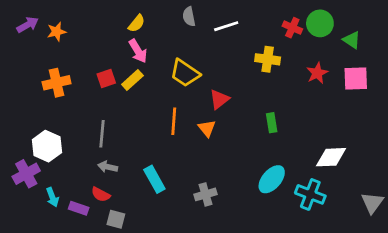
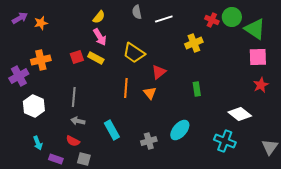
green triangle: (352, 40) -> (255, 29), size x1.6
yellow cross: (268, 59) -> (194, 43), turned -30
red star: (317, 73) -> (261, 85), moved
yellow rectangle: (132, 80) -> (96, 58), turned 70
white diamond: (331, 157) -> (240, 114), turned 40
purple cross: (26, 174) -> (19, 76), moved
cyan ellipse: (272, 179) -> (180, 130), moved
purple rectangle: (79, 208) -> (56, 159), moved

